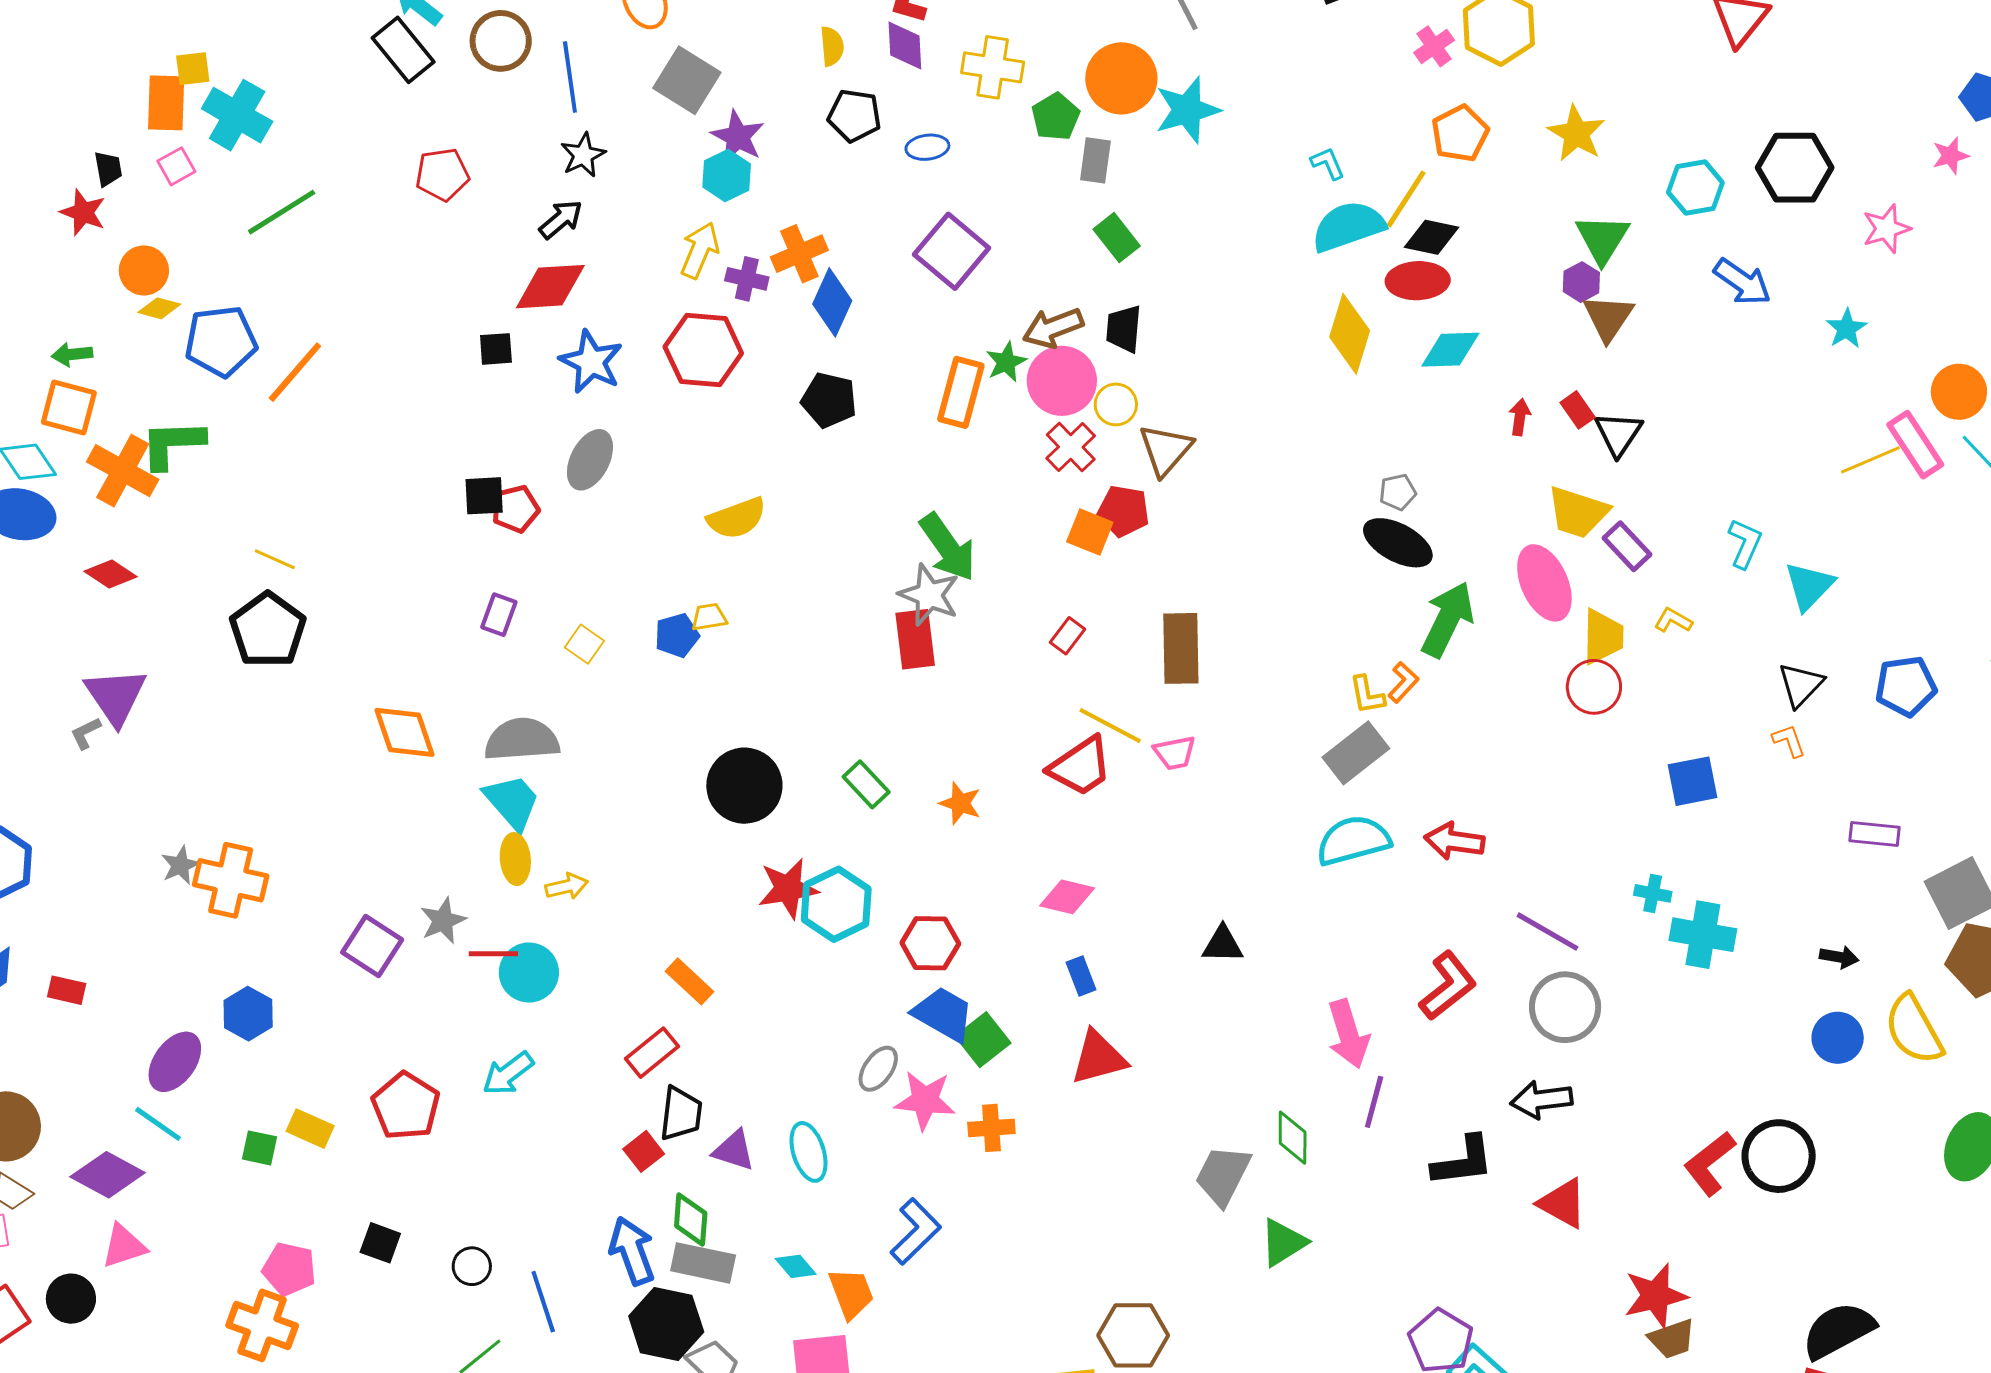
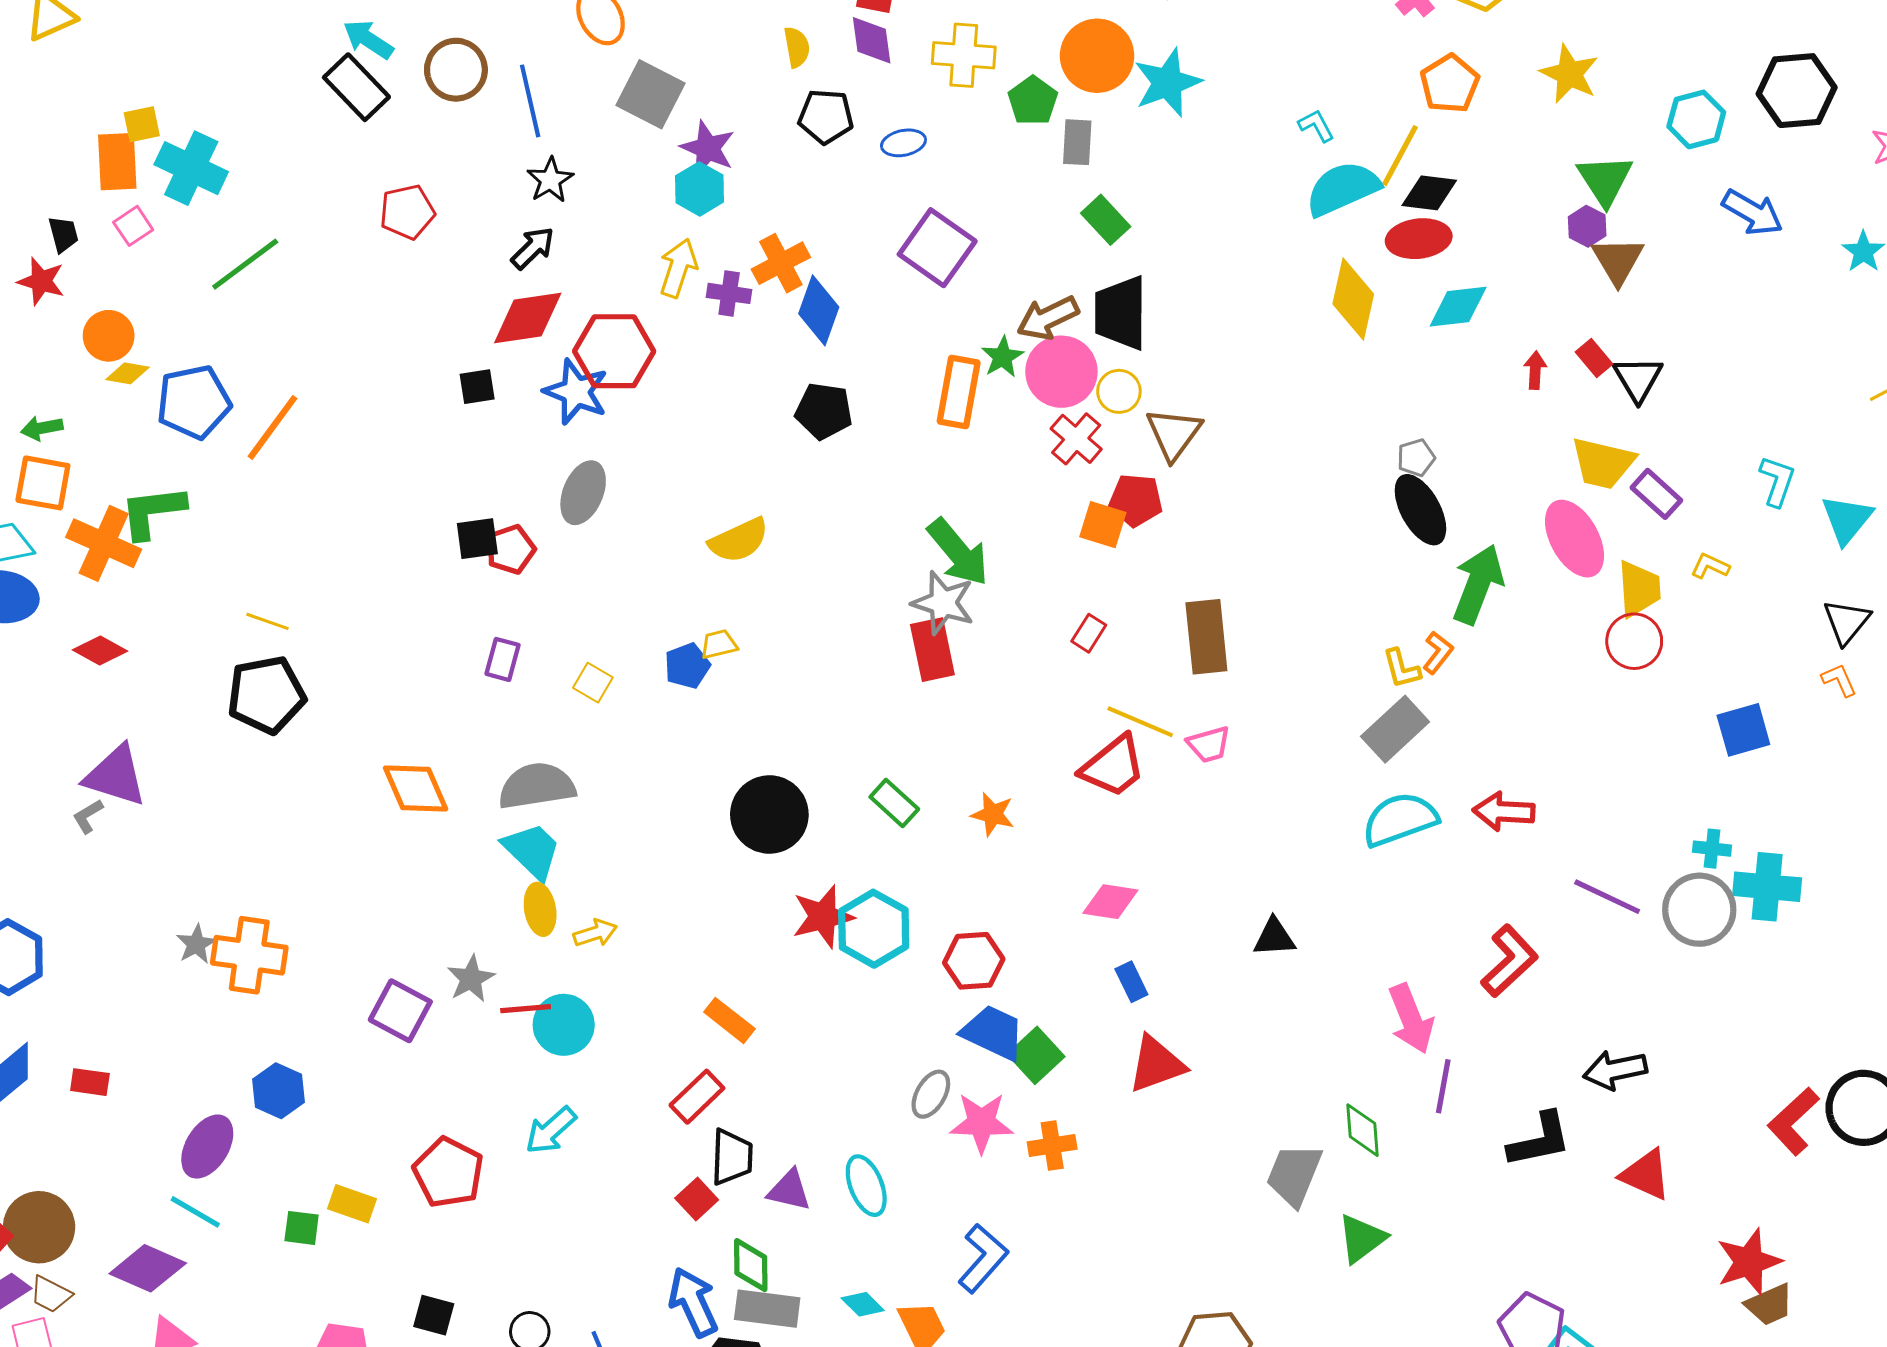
black trapezoid: (1124, 329) -> (1121, 313), size x1.5
red hexagon: (703, 350) -> (614, 351), moved
black ellipse: (1398, 543) -> (1420, 510), turned 38
black pentagon: (268, 630) -> (266, 695), turned 30
purple triangle: (116, 696) -> (116, 776), turned -34
gray circle: (1565, 1007) -> (1699, 910), moved

